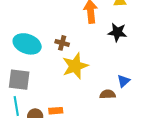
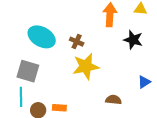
blue triangle: (124, 81) -> (144, 82), moved

